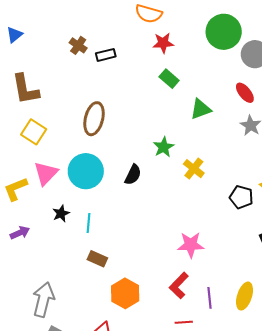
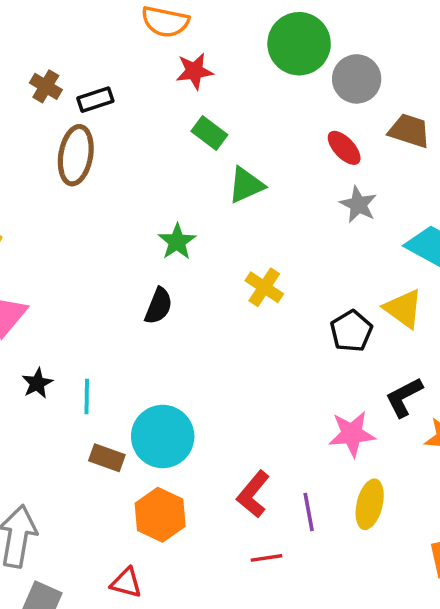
green triangle: (201, 109) -> (246, 185), moved
brown ellipse: (94, 119) -> (76, 155), moved
green star: (164, 147) -> (177, 242), moved
cyan circle: (86, 171) -> (163, 436), moved
black pentagon: (241, 197) -> (351, 331), turned 30
pink star: (191, 245) -> (352, 434), moved

